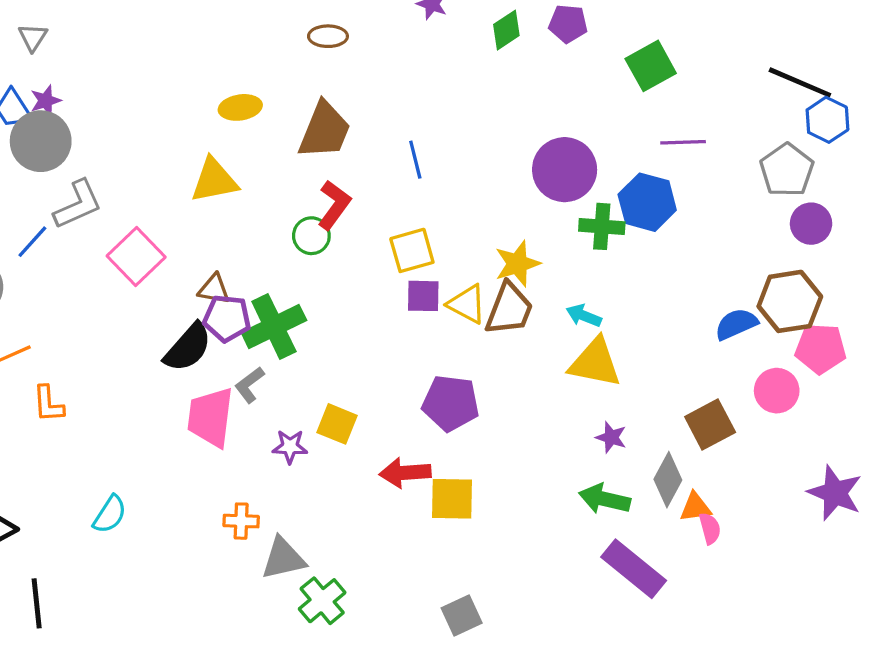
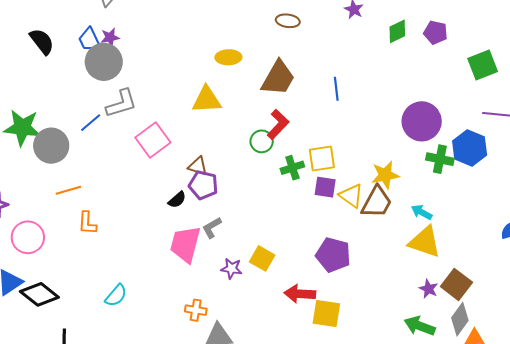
blue line: (415, 160) -> (336, 89), moved
green cross: (274, 326) -> (292, 168), moved, size x0.6
black semicircle: (188, 347) -> (177, 200), size x0.6
brown square: (710, 425) -> (456, 284), moved, turned -32

